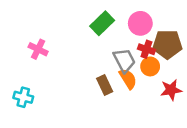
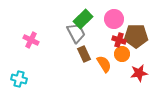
gray trapezoid: (124, 60) -> (76, 33), moved
brown rectangle: (105, 85) -> (84, 54), moved

